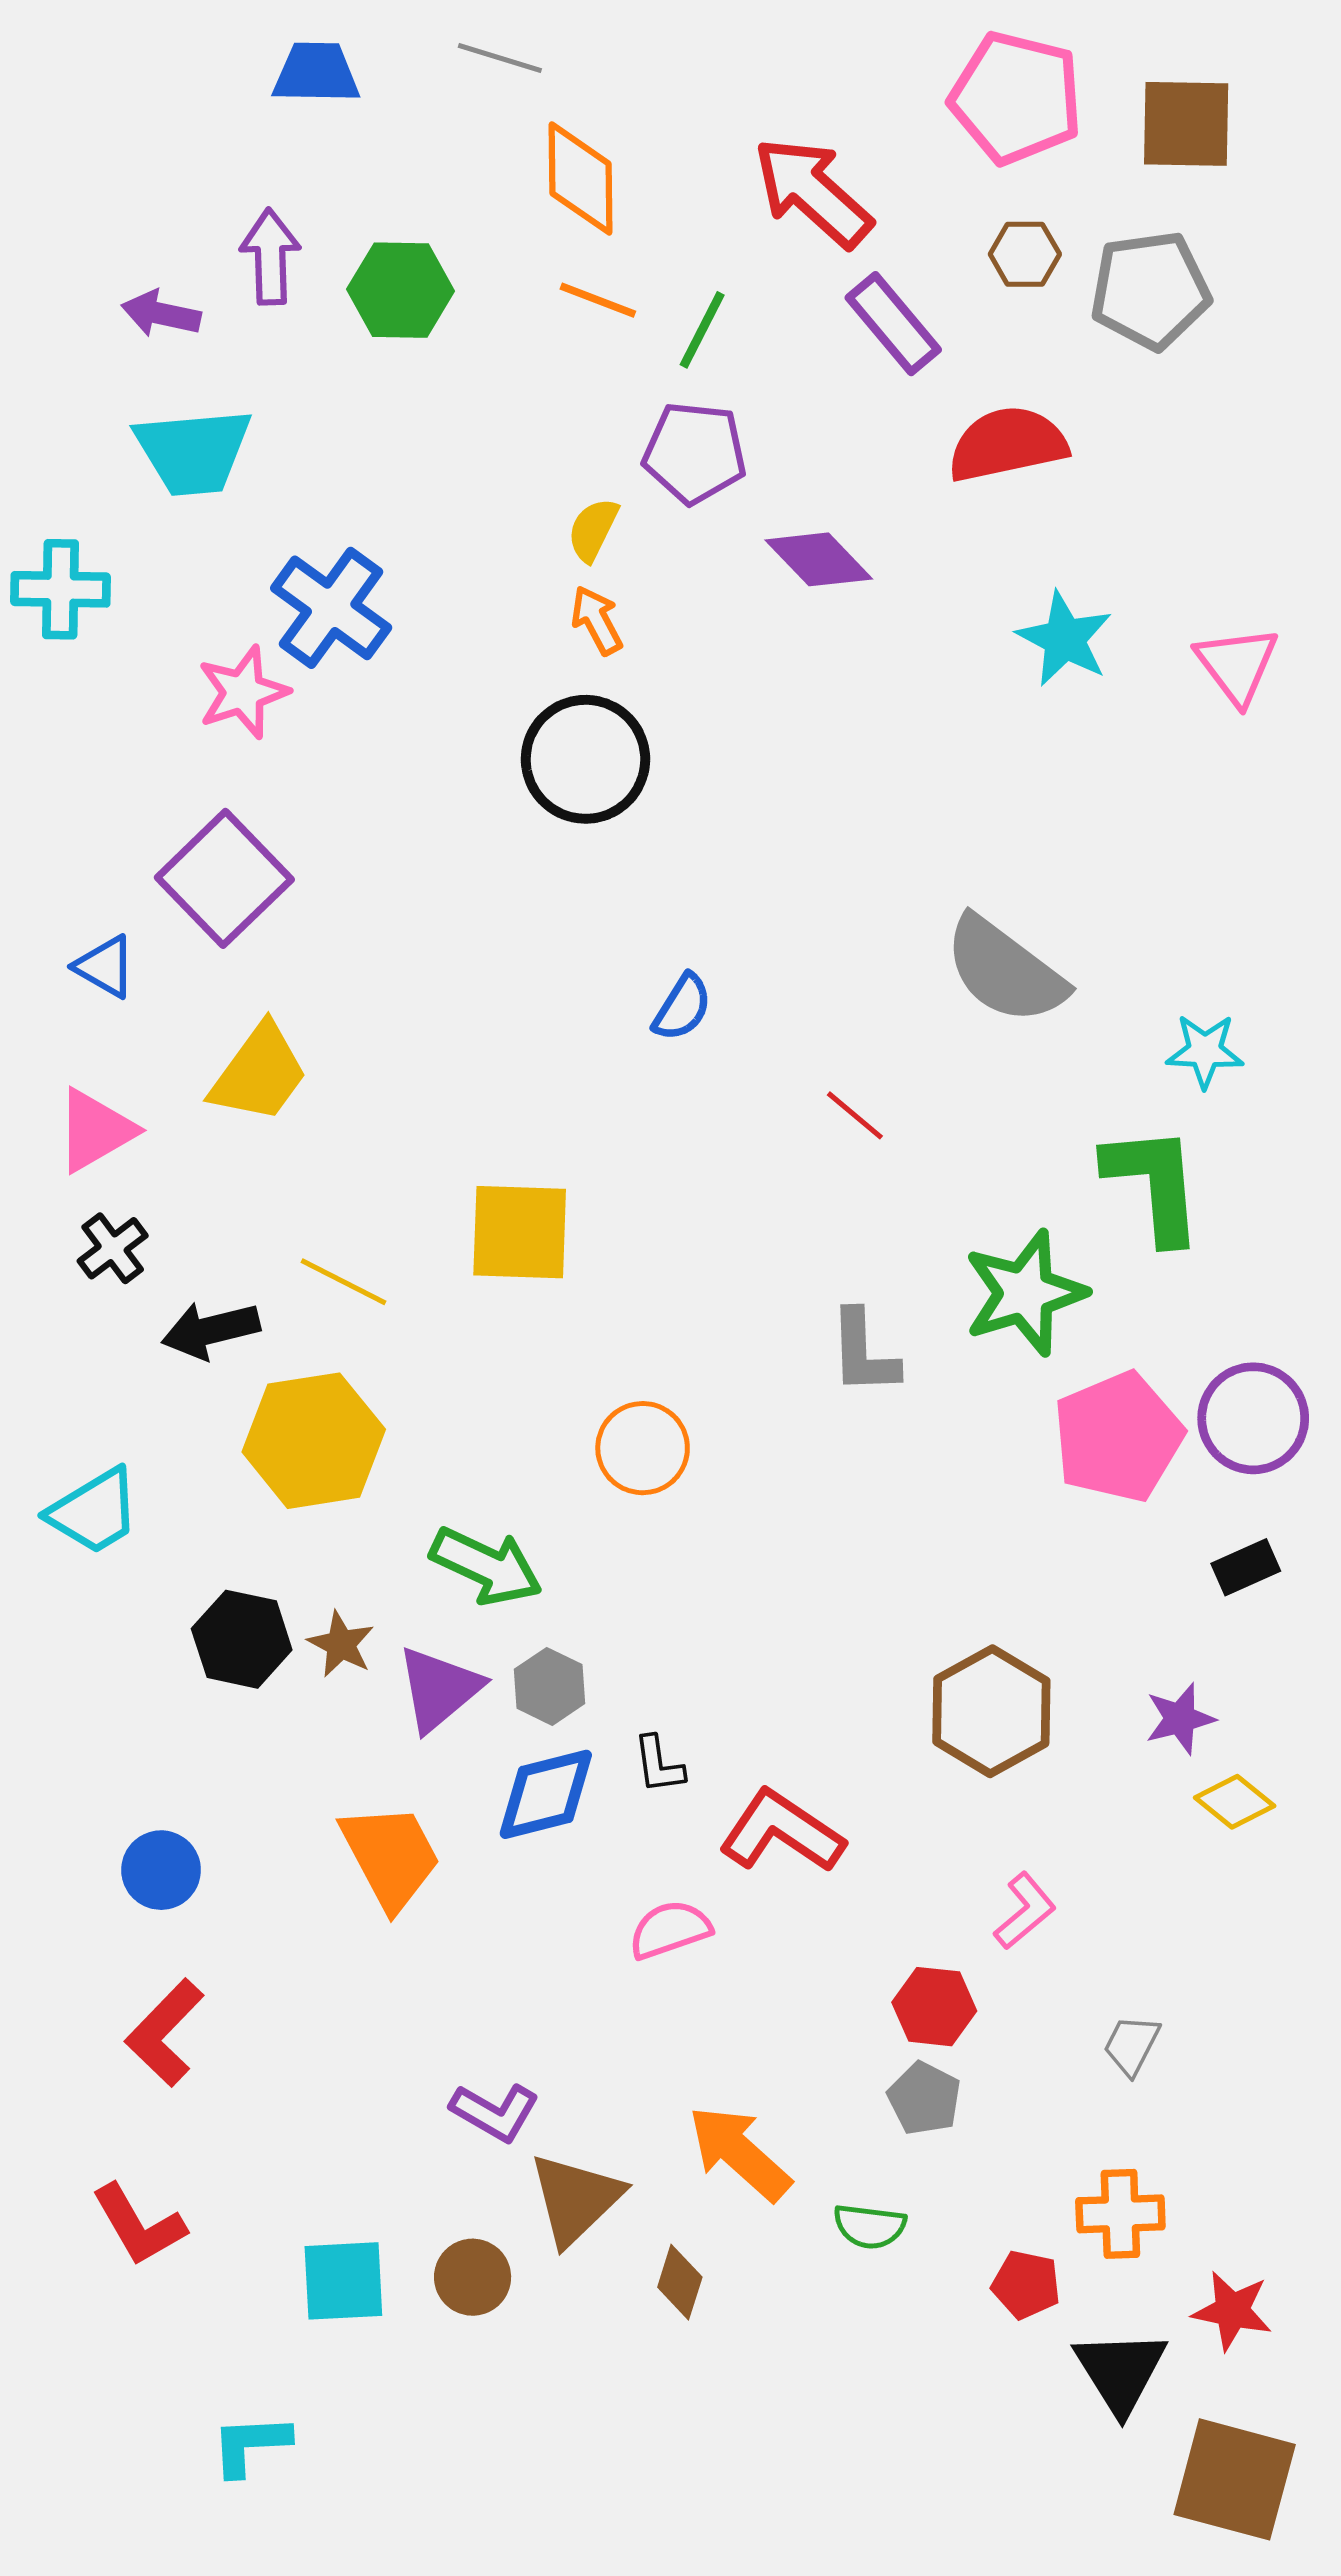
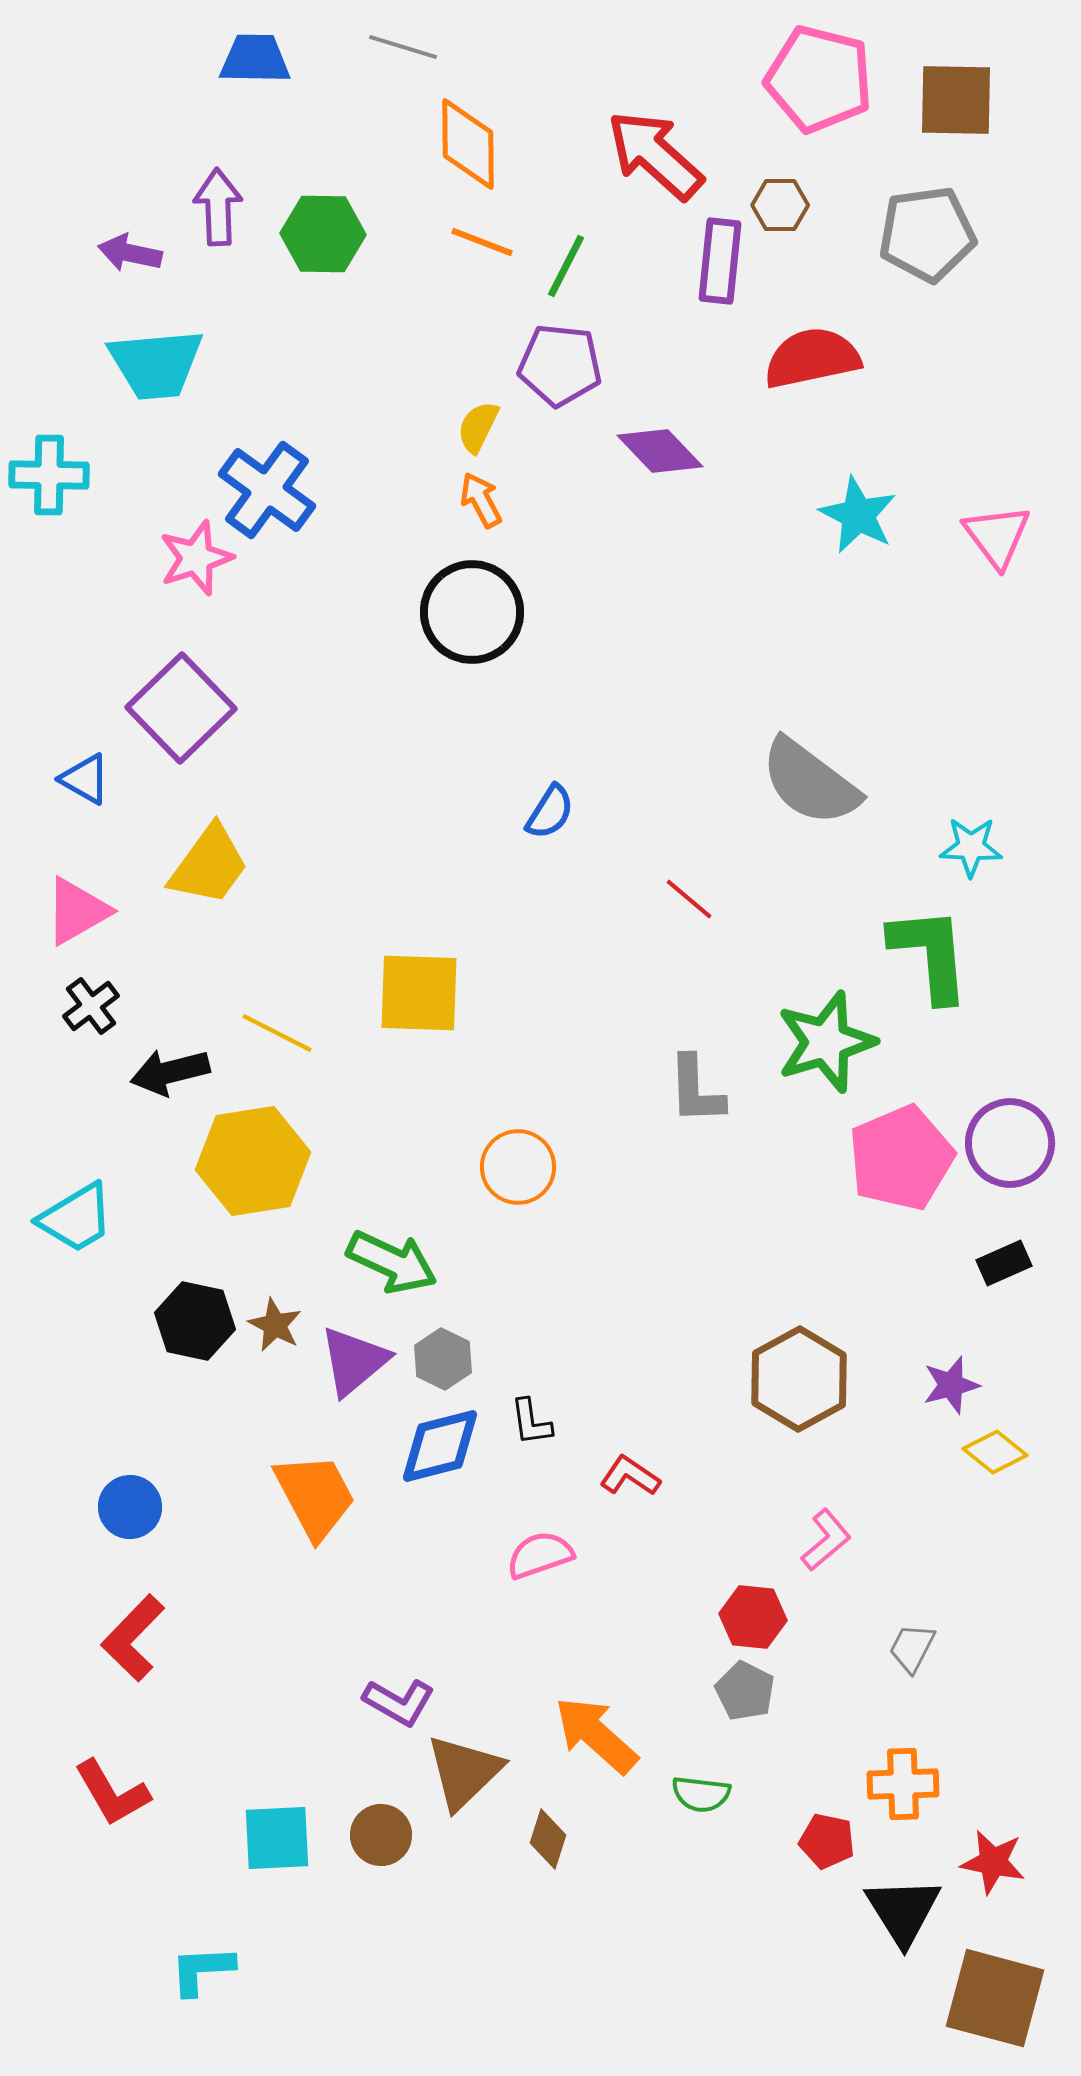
brown hexagon: (1025, 254) -> (780, 205), moved
purple rectangle: (893, 324) -> (720, 261), turned 46
red L-shape: (782, 1832) -> (630, 1476), size x0.6

